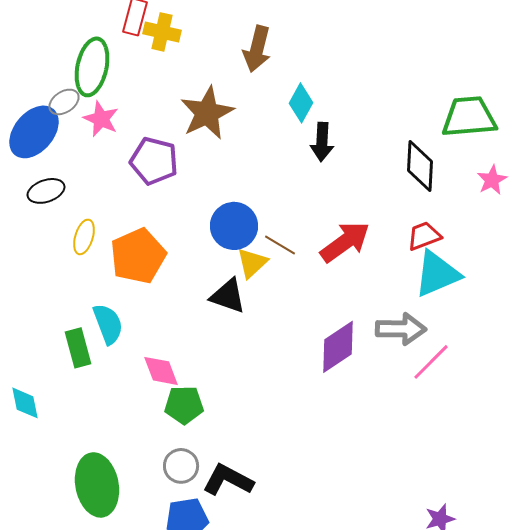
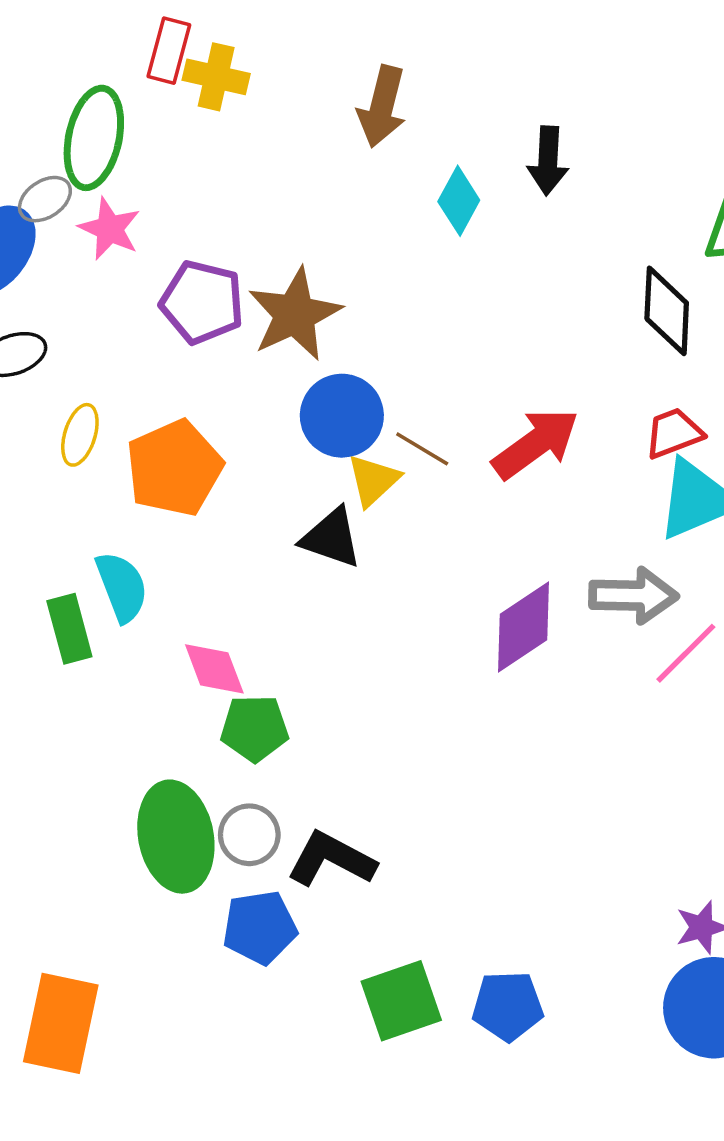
brown star: (207, 113) -> (295, 314), moved
black arrow: (322, 142) -> (548, 161), moved
green ellipse: (97, 485) -> (176, 837), moved

